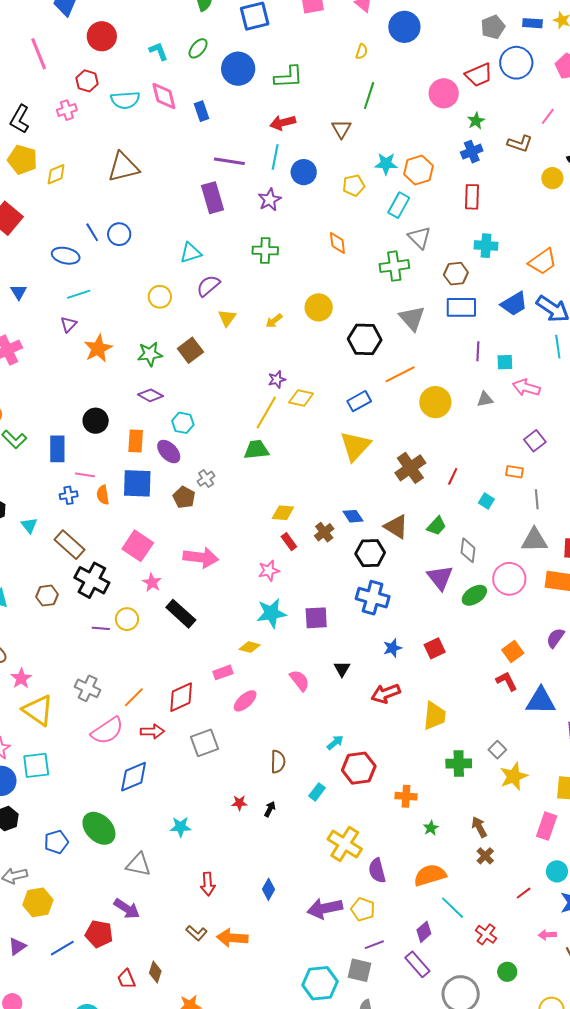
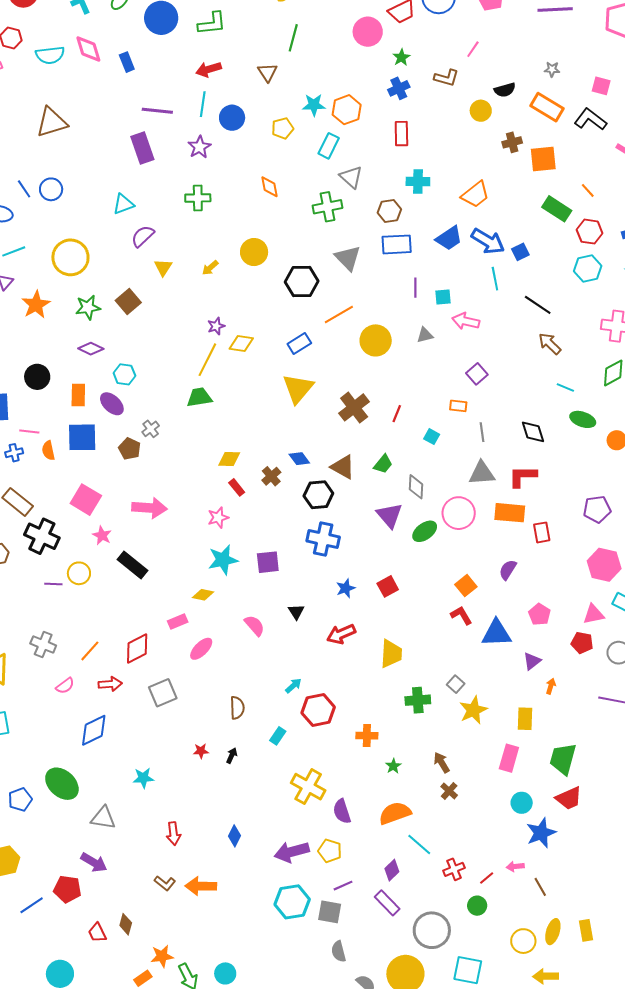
yellow circle: (160, 297) -> (70, 257), moved, size x1.6
pink semicircle: (107, 731) -> (65, 686), size x0.6
red line: (524, 893) -> (487, 878), moved
red cross: (486, 934) -> (454, 869), turned 35
cyan hexagon: (320, 983) -> (292, 902), moved

